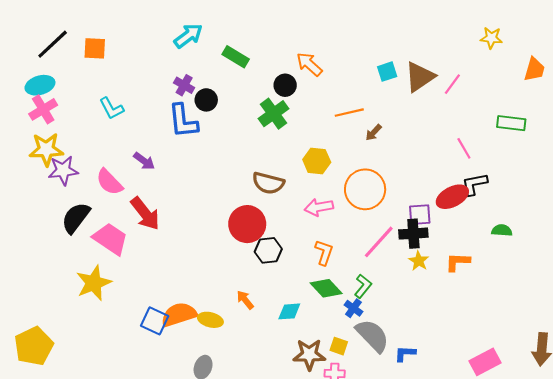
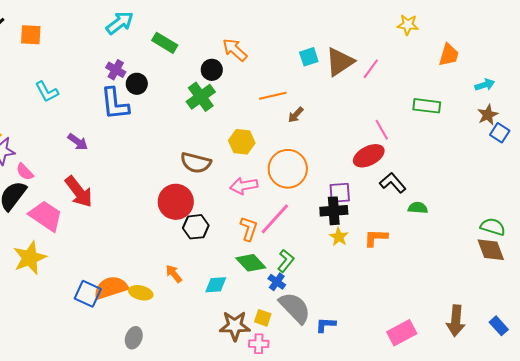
pink semicircle: (109, 182) -> (25, 172), moved, size x0.7
black L-shape: (474, 184) -> (393, 183), moved, turned 60
red ellipse: (452, 197) -> (369, 156), moved
pink line: (379, 242) -> (275, 219), moved

